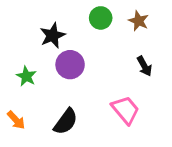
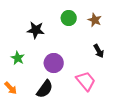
black star: (53, 35) -> (36, 30), turned 30
purple circle: (70, 65) -> (54, 63), moved

